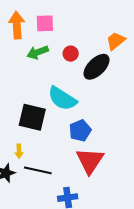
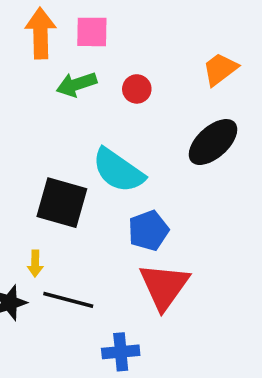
black ellipse: (97, 67) -> (213, 142), moved

